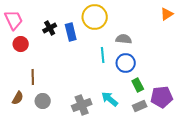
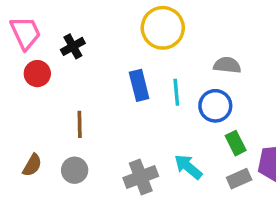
black cross: (50, 28) -> (73, 46), moved
blue rectangle: (71, 32) -> (139, 85), moved
gray semicircle: (124, 39) -> (227, 65), moved
brown line: (33, 77) -> (80, 124), moved

